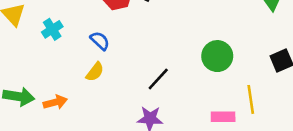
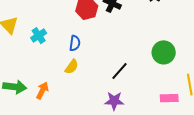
blue semicircle: (100, 41) -> (75, 43), turned 56
orange arrow: (55, 102) -> (42, 91), turned -48

